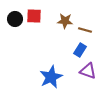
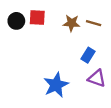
brown line: (85, 30) -> (94, 23), moved

